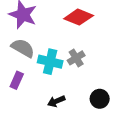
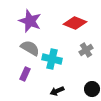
gray cross: (76, 58) -> (86, 50), moved

